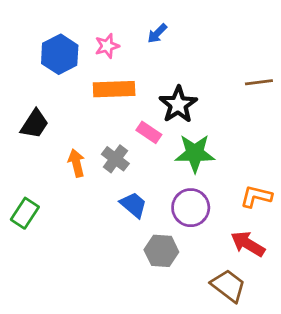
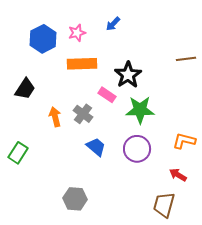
red arrow: (248, 244) -> (178, 175), size x0.7
gray hexagon: (161, 251) -> (75, 199), moved
brown trapezoid: (228, 286) -> (164, 205), turned -112

